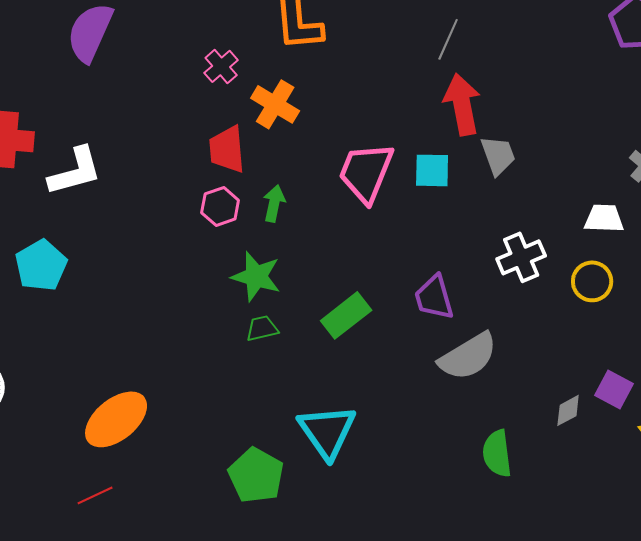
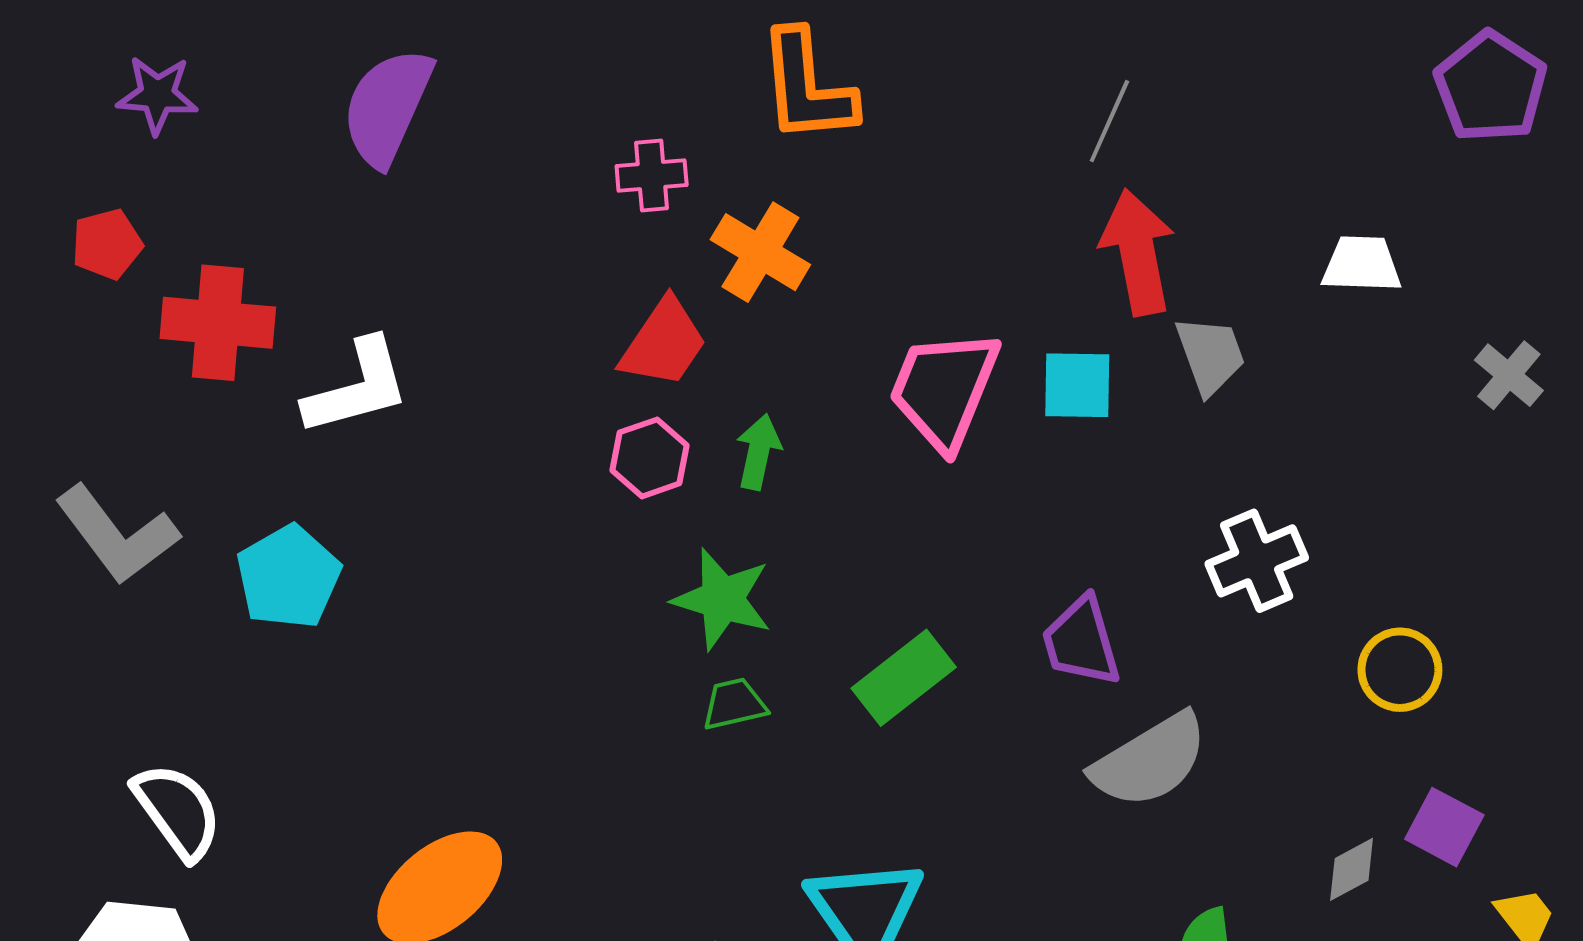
pink cross: (221, 66) -> (652, 176), turned 36
red trapezoid: (227, 149) -> (664, 343), turned -141
white trapezoid: (604, 218) -> (1362, 264), moved
yellow circle: (592, 281) -> (1400, 670), moved

